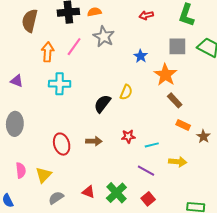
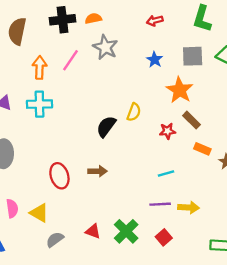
blue star: (141, 56) -> (155, 60), moved
cyan cross: (60, 84) -> (39, 104), moved
red star: (128, 136) -> (167, 131), moved
yellow arrow: (178, 162) -> (188, 207), moved
purple line: (146, 171) -> (160, 204), turned -30
yellow triangle: (44, 175) -> (39, 213), turned -42

